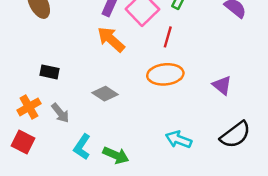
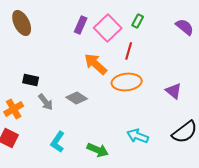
orange arrow: (111, 39) -> (96, 64), moved
gray arrow: (60, 113) -> (46, 102), moved
green arrow: (116, 155) -> (98, 150), moved

